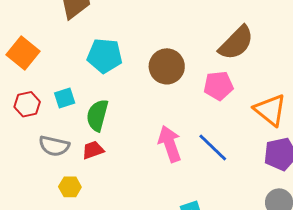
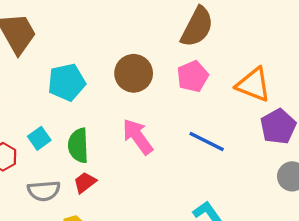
pink arrow: (170, 144) -> (138, 137), moved

